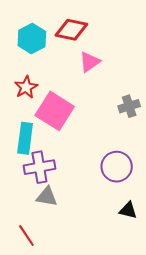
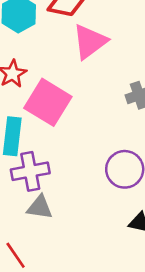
pink triangle: (90, 62) -> (90, 42), size x1.4

